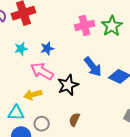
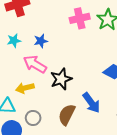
blue arrow: (93, 67) -> (91, 103), moved
brown semicircle: (74, 120) -> (67, 115), size x1.5

